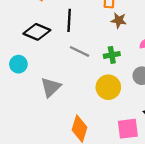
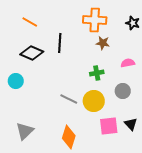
gray line: (80, 51) -> (69, 99), moved
gray triangle: (51, 87) -> (25, 131), moved
pink square: (128, 129) -> (109, 126), moved

